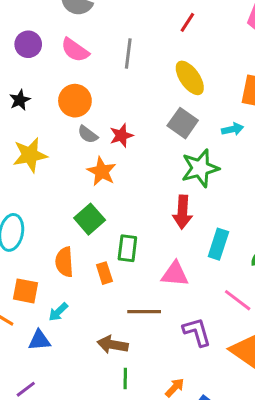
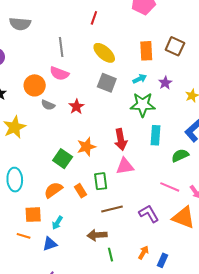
pink semicircle: (75, 50) -> (59, 73), moved
red star: (121, 135) -> (76, 107), moved
green star: (200, 168) -> (143, 105), moved, turned 30
orange star: (102, 171) -> (86, 147), moved, turned -30
cyan rectangle: (218, 244) -> (155, 135), moved
green rectangle: (127, 248) -> (101, 181), moved
orange semicircle: (64, 262) -> (53, 190), turned 72
pink triangle: (175, 274) -> (125, 166), moved

